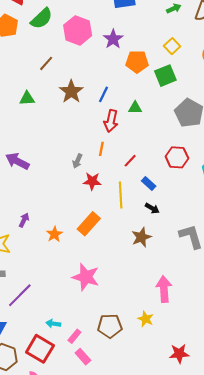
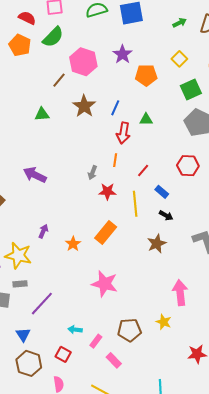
pink hexagon: (78, 30) -> (83, 62), moved
green square: (165, 76) -> (191, 89), moved
red square: (40, 349) -> (63, 354), size x0.6
pink rectangle: (83, 357) -> (114, 360), moved

